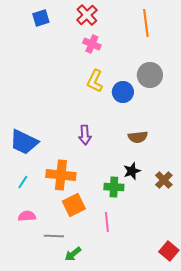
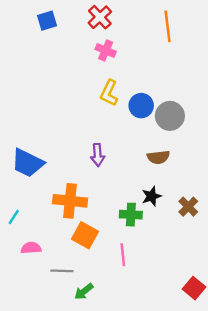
gray circle: (150, 75) -> (170, 116), moved
cyan line: (23, 182) -> (14, 217), moved
orange square: (74, 205) -> (85, 235), turned -35

